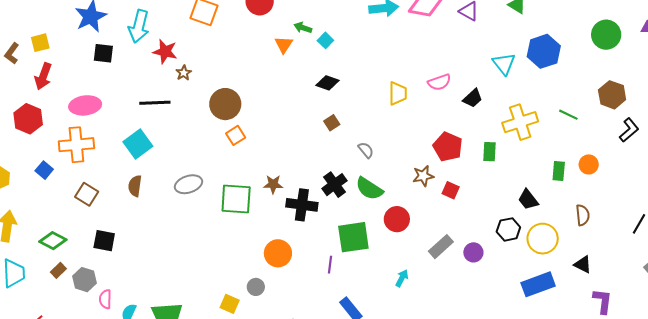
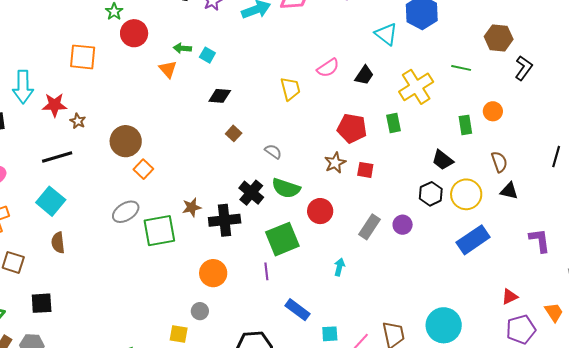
gray ellipse: (189, 184) -> (126, 212), moved
black triangle: (583, 264) -> (509, 191), moved

